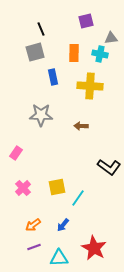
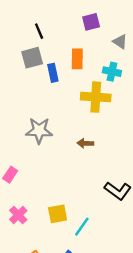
gray triangle: (111, 38) -> (120, 42), turned 40
cyan cross: (100, 54) -> (112, 72), moved
blue rectangle: (53, 77) -> (53, 73), moved

